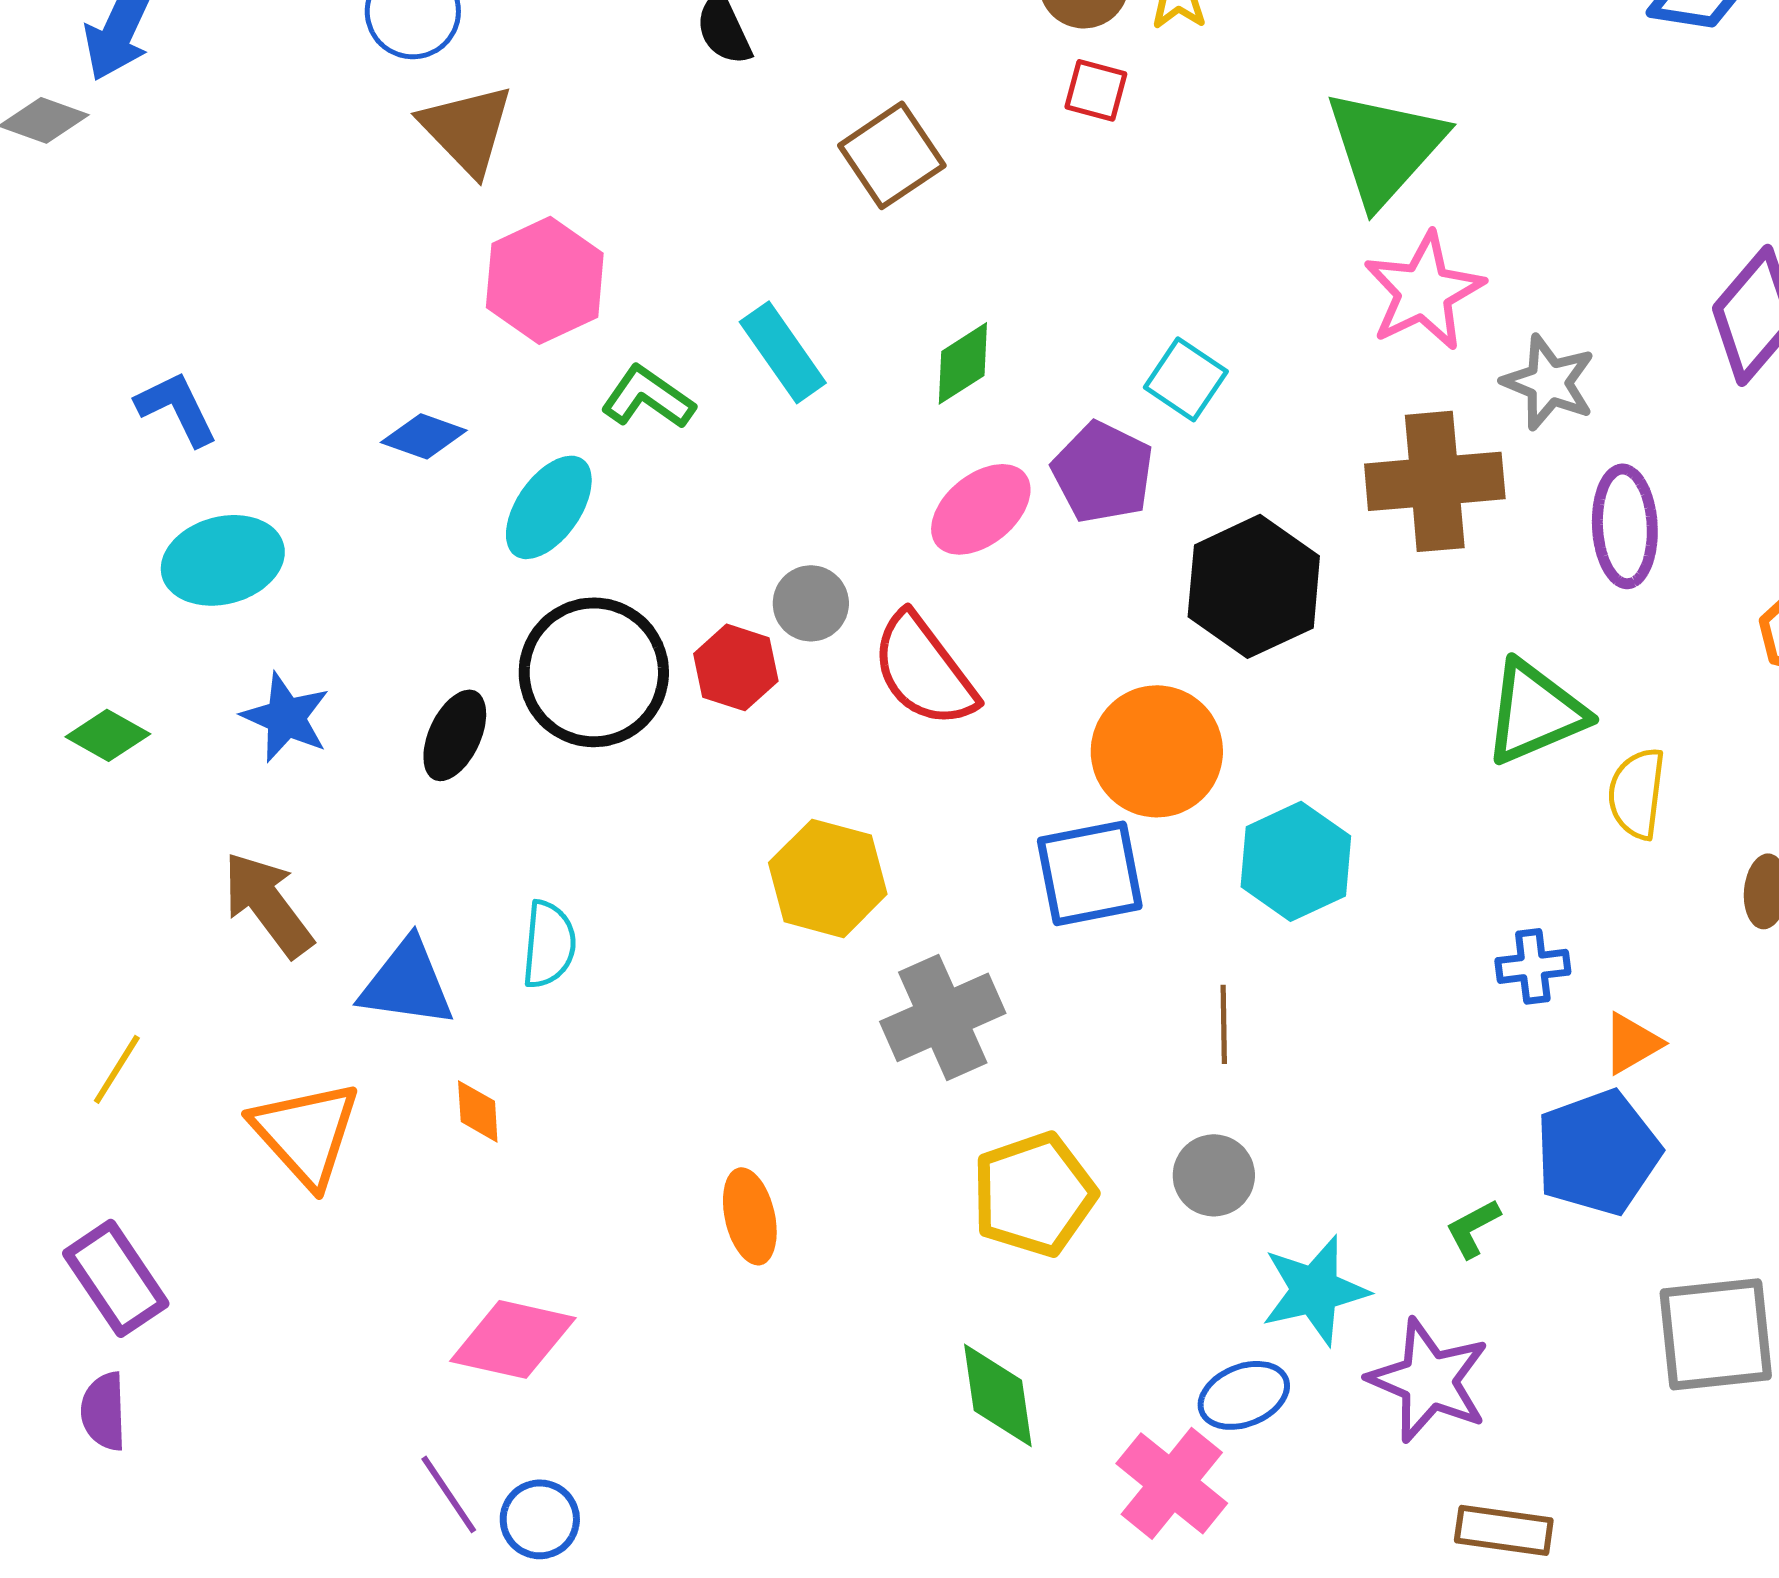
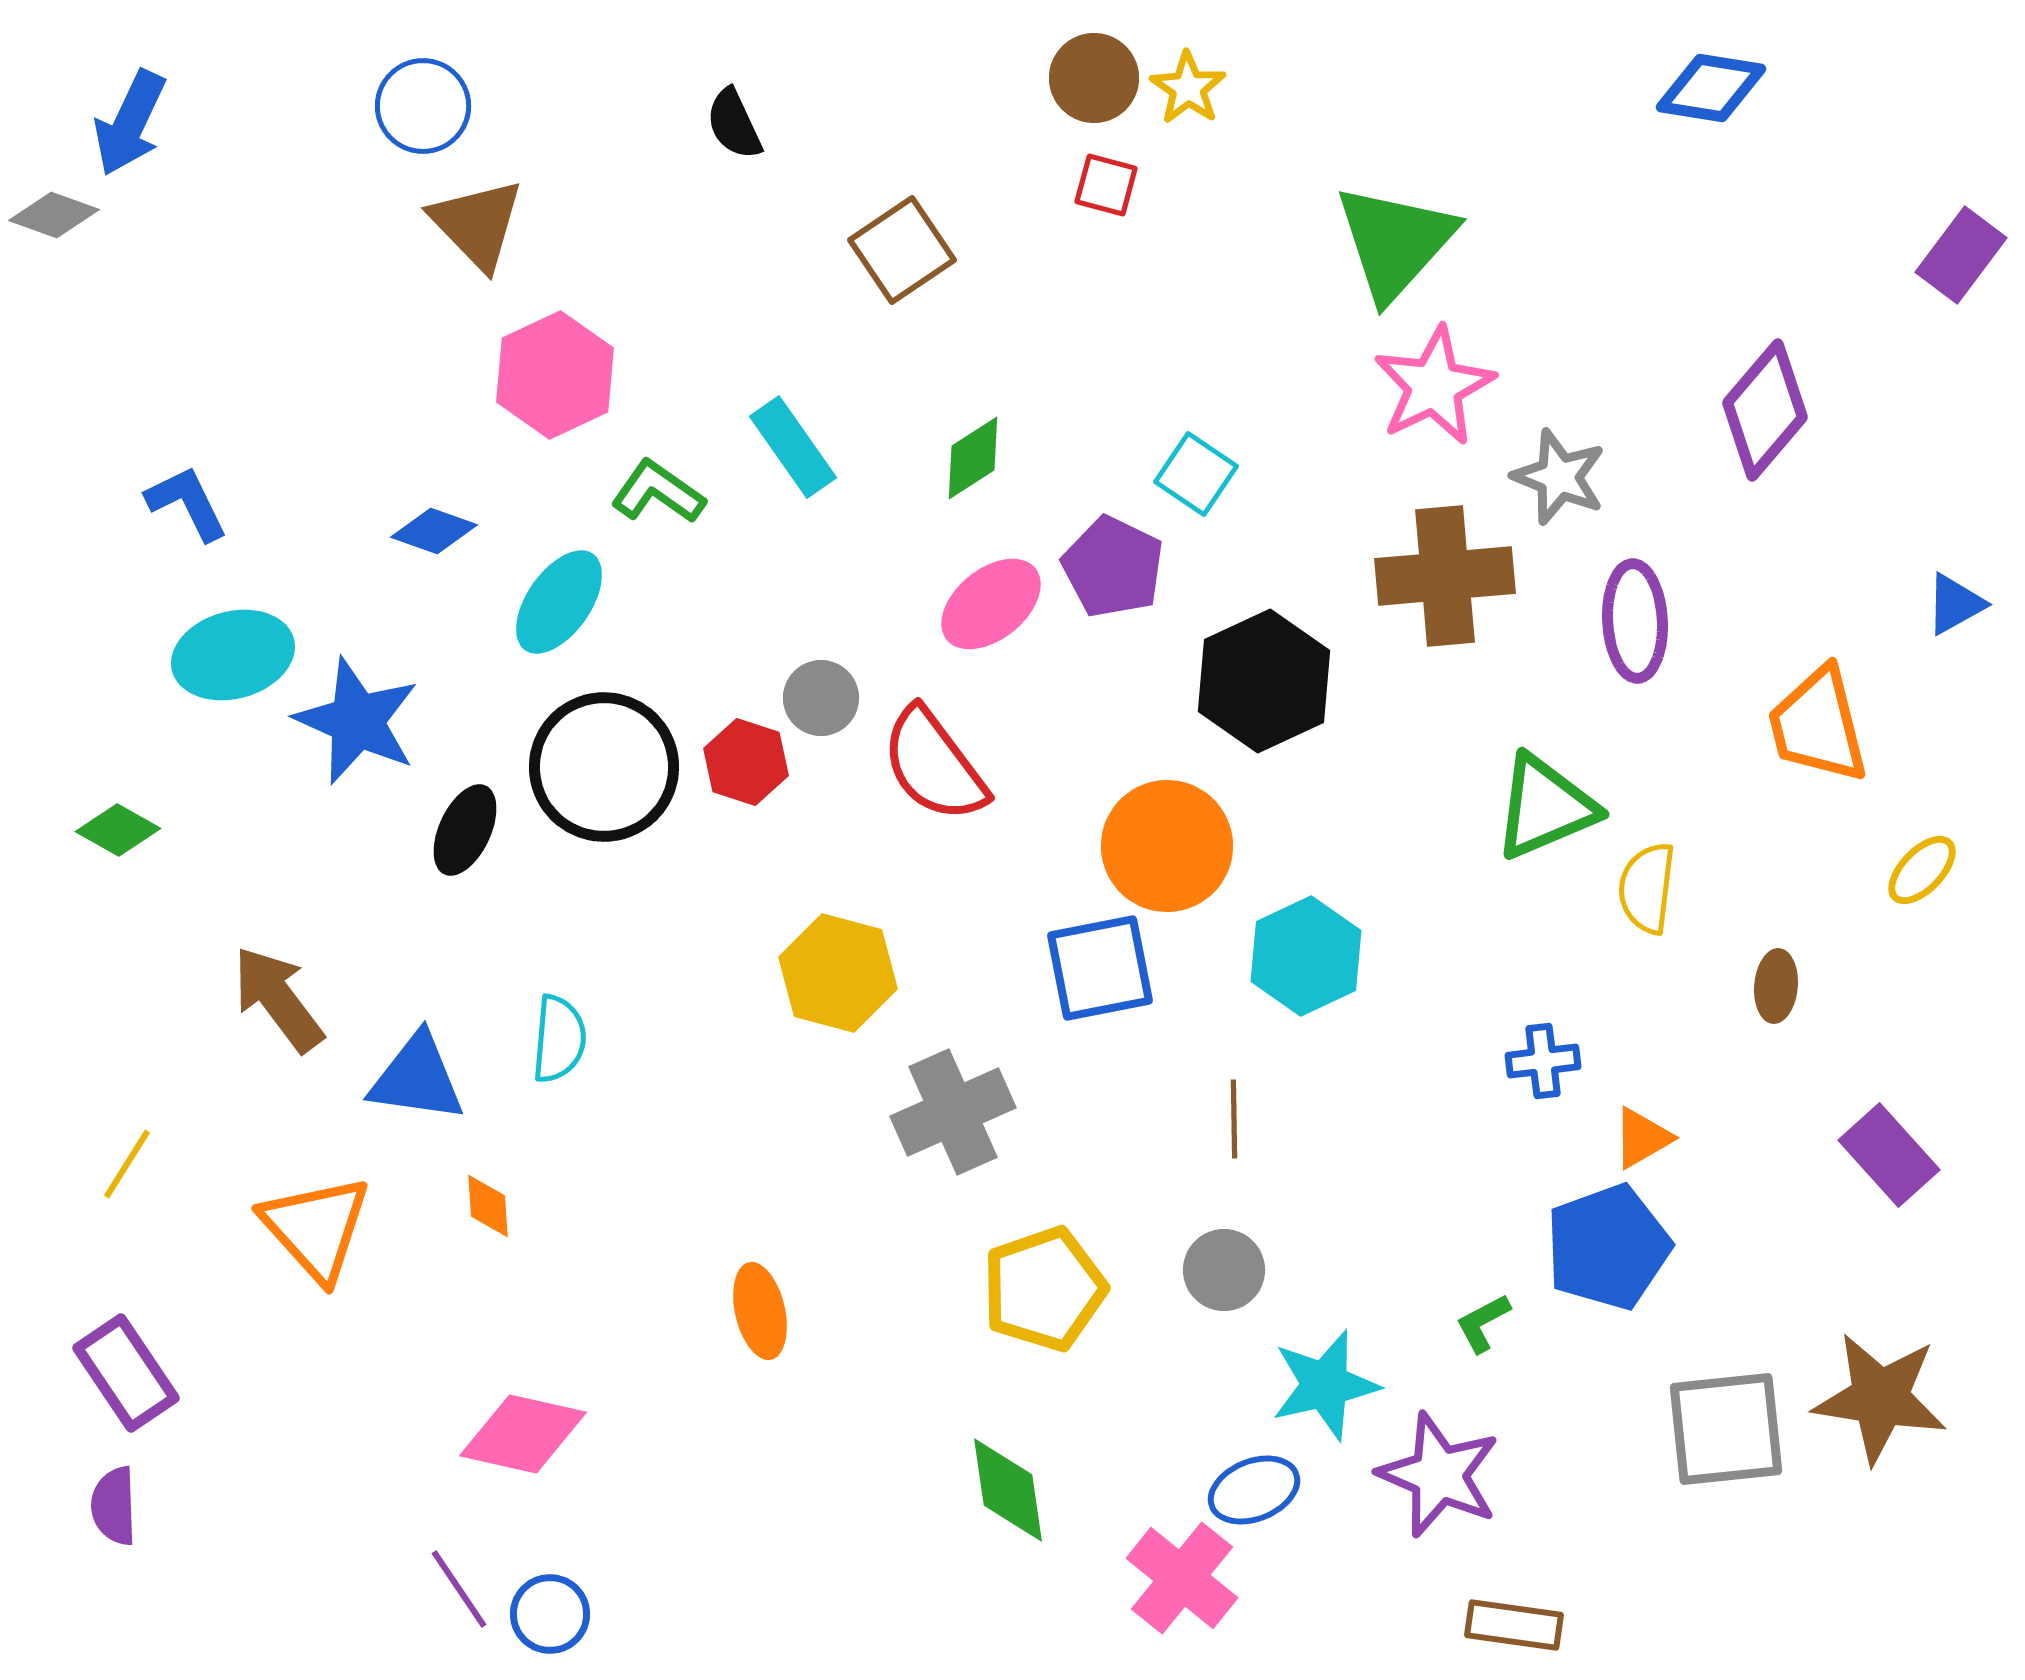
blue star: (286, 717) -> (357, 721), moved, size x1.4

